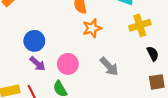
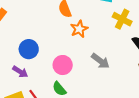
yellow cross: (140, 25) -> (122, 19), turned -36
purple arrow: (37, 64) -> (20, 72), moved

